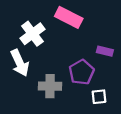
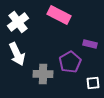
white cross: (32, 34) -> (18, 22), moved
white square: (99, 97) -> (93, 83), moved

